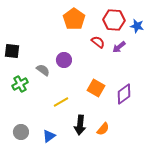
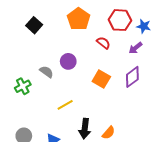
purple arrow: (119, 47) -> (135, 48), moved
black square: (12, 51) -> (34, 25), moved, turned 35
orange square: (96, 88) -> (101, 79), moved
purple diamond: (124, 94) -> (132, 77), moved

